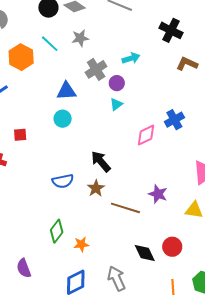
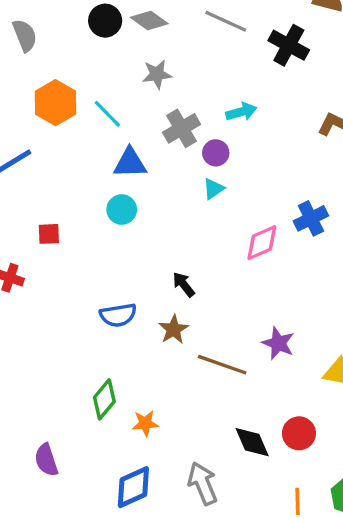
black cross: (171, 30) -> (289, 45), moved
cyan line: (50, 44) -> (107, 114), moved
black arrow: (101, 161) -> (184, 284), size x0.7

